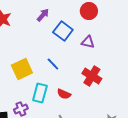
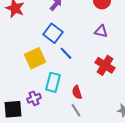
blue square: (63, 31) -> (53, 33), moved
red semicircle: (64, 94) -> (77, 92), moved, turned 48

